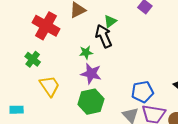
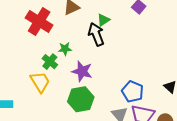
green star: (86, 52) -> (65, 49), moved
green cross: (33, 59) -> (50, 62), moved
blue pentagon: (142, 92) -> (133, 92), turned 30

